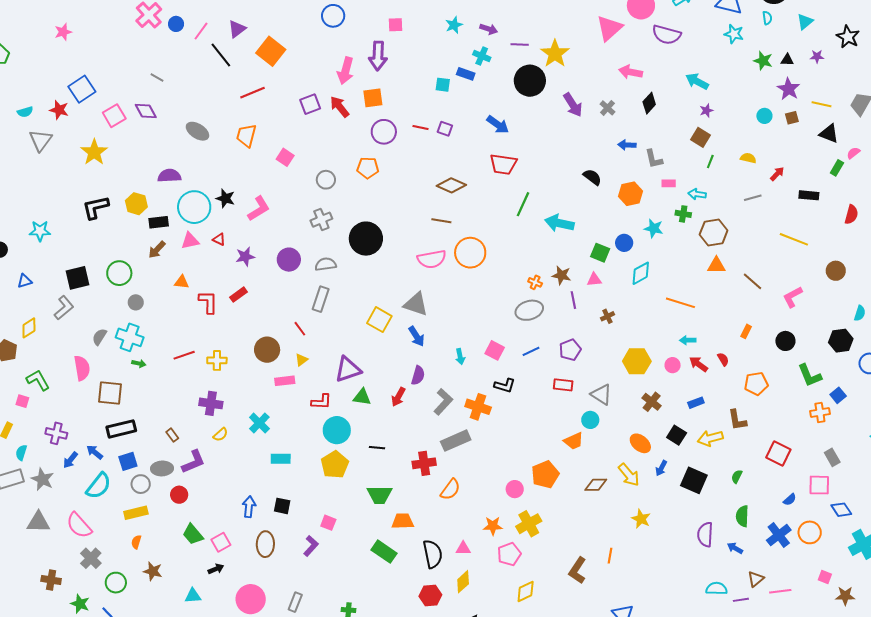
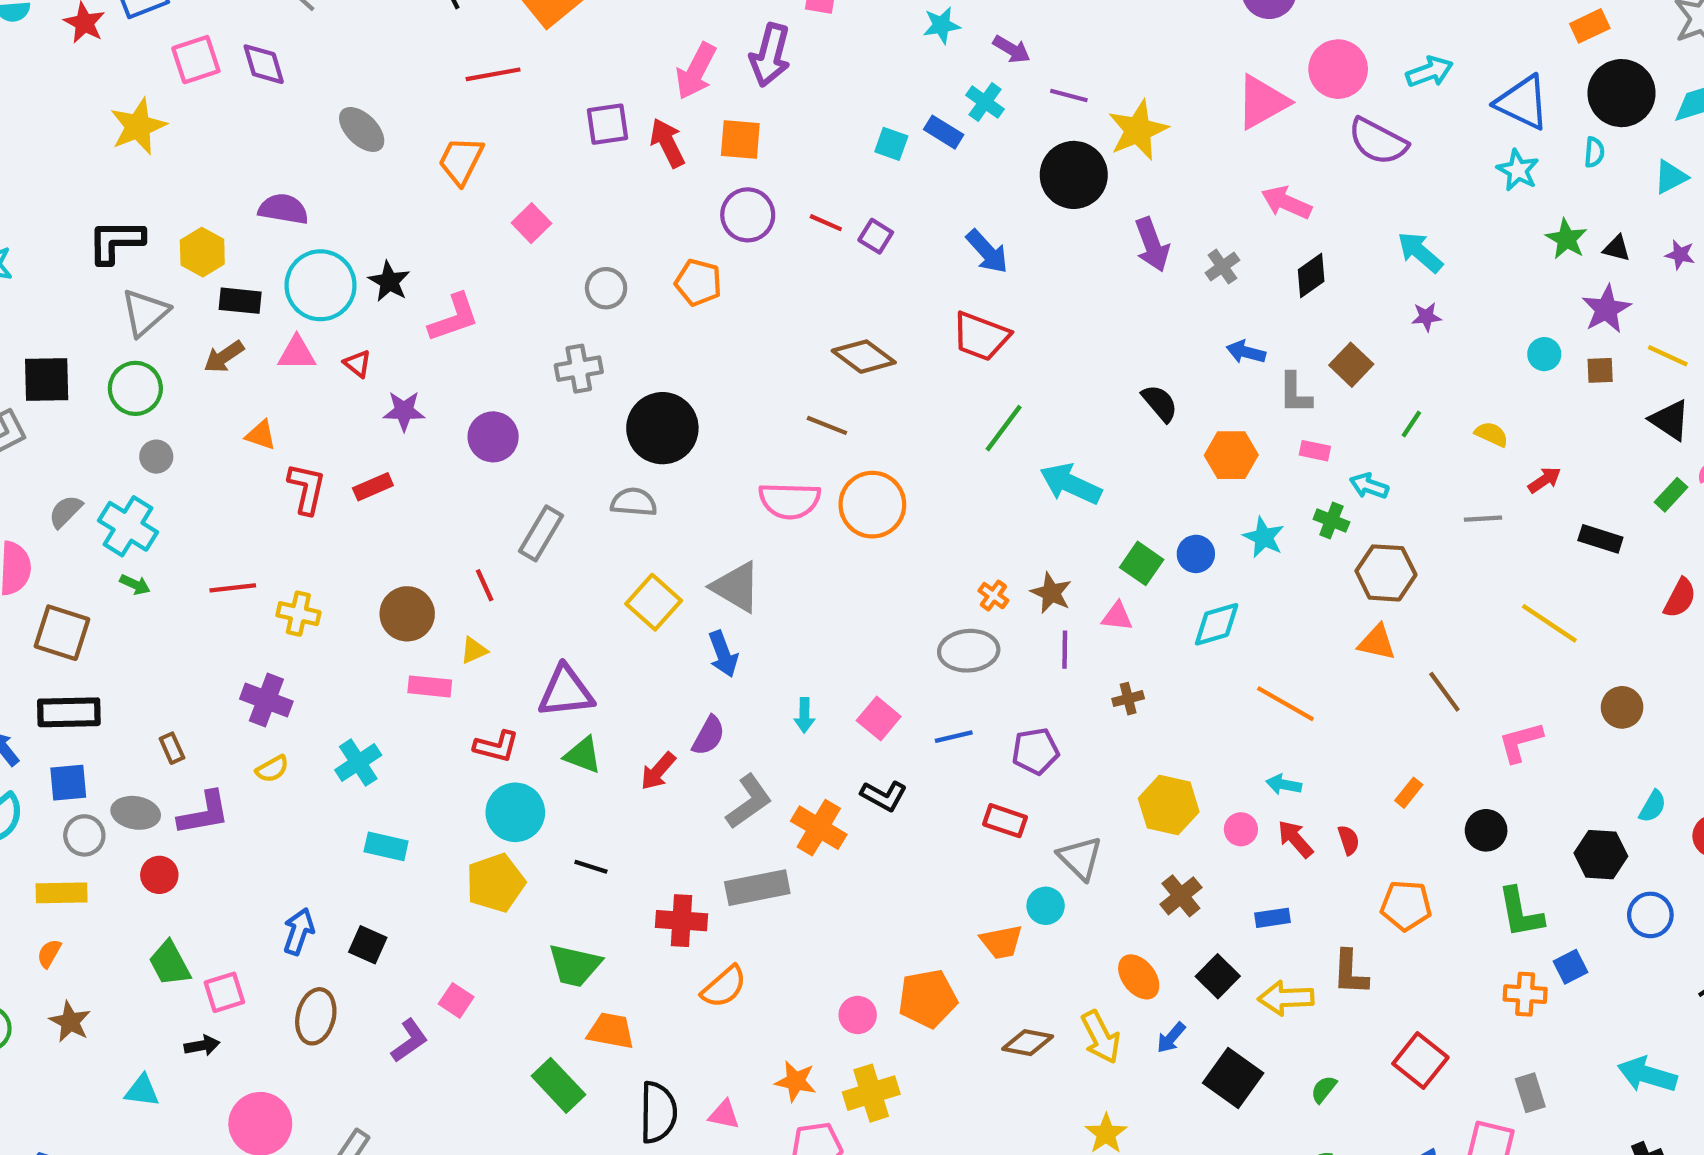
brown square: (701, 137) -> (1351, 365), moved
gray triangle: (40, 140) -> (145, 313), moved
gray semicircle: (326, 264) -> (634, 502), moved

